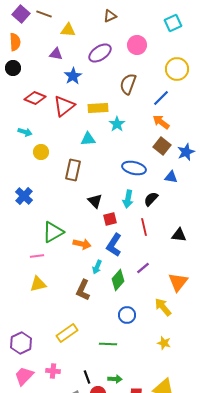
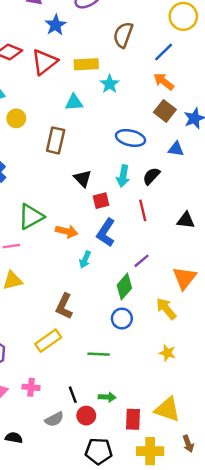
green diamond: (118, 280) -> (124, 287), moved
brown L-shape: (83, 290) -> (64, 306), moved

